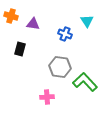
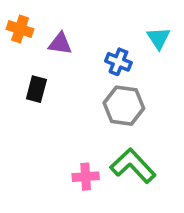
gray hexagon: (60, 67) -> (124, 106), moved
green L-shape: (85, 82) -> (133, 166), moved

